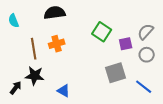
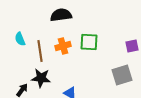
cyan semicircle: (14, 21) -> (20, 39), moved
green square: (102, 32) -> (89, 42), moved, turned -30

